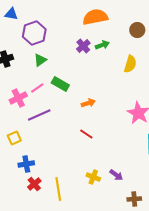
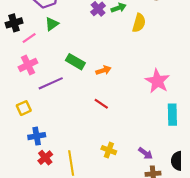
yellow semicircle: (130, 64) -> (139, 23), moved
green rectangle: (60, 84) -> (75, 62), moved
pink line: (37, 88) -> (29, 38), moved
purple arrow: (116, 175) -> (145, 153), moved

